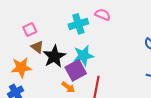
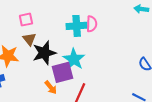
pink semicircle: (103, 15) -> (92, 24), moved, turned 56
cyan star: (83, 56) -> (74, 59), turned 30

